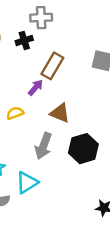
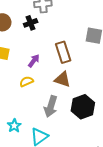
brown rectangle: (52, 66) -> (63, 52), moved, turned -45
purple arrow: (36, 88) -> (34, 61), moved

